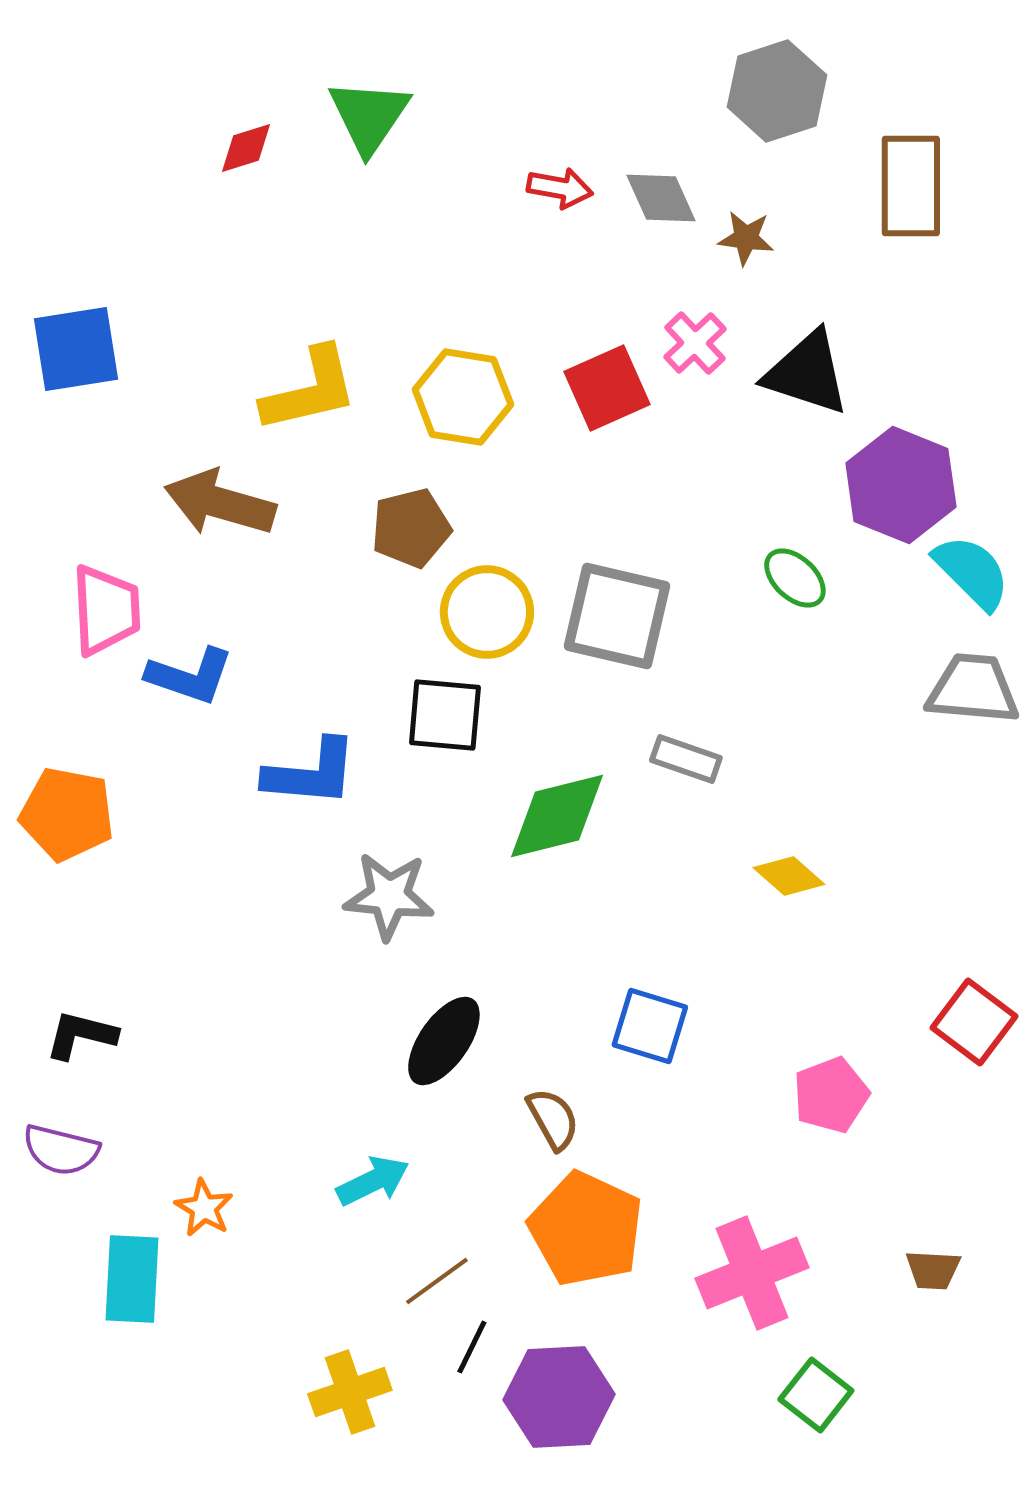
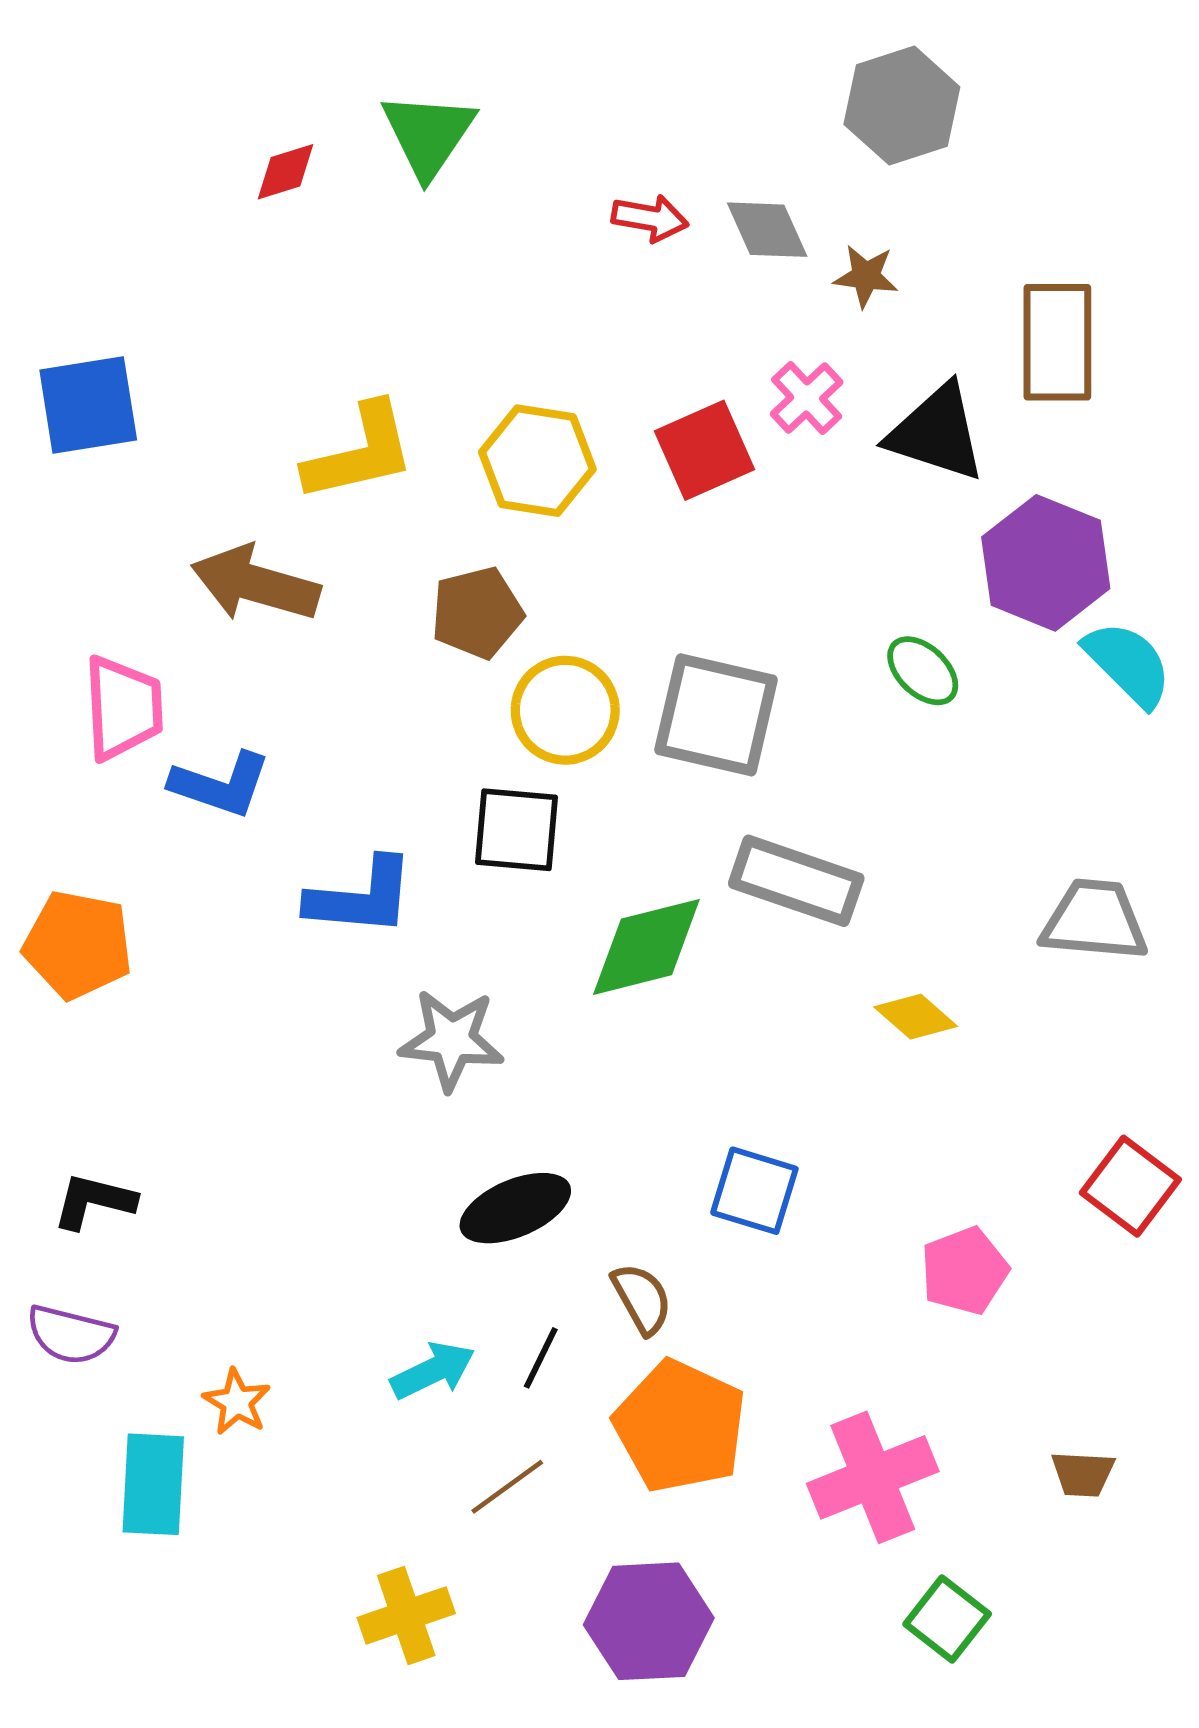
brown rectangle: (911, 186) -> (1057, 342), moved
gray trapezoid: (973, 689) -> (1094, 920), moved
gray rectangle: (686, 759) -> (796, 881), size x1.6
black ellipse: (444, 1041) -> (515, 1208), turned 32
black line: (472, 1347) -> (541, 1358), moved

